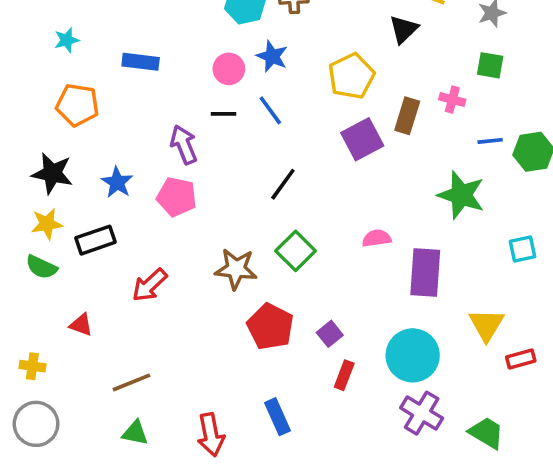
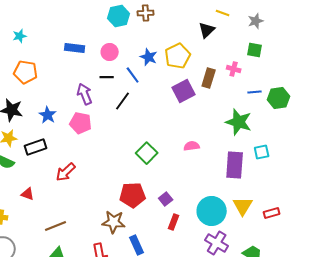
blue star: (272, 56) -> (149, 57), moved
blue rectangle: (141, 62) -> (75, 48), moved
black line: (283, 184) -> (123, 101), moved
cyan square: (523, 249) -> (262, 152), moved
brown star: (236, 269) -> (114, 222), moved
purple rectangle: (425, 273) -> (235, 165), moved
yellow triangle: (487, 325) -> (243, 206), moved
red pentagon: (270, 327) -> (133, 195), turned -30

